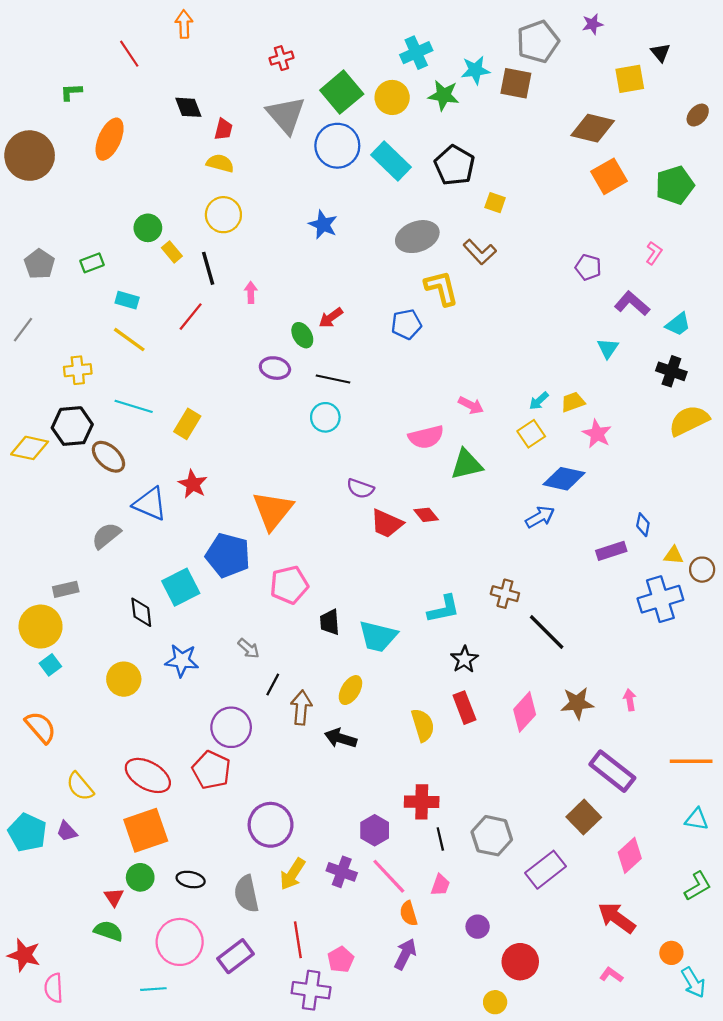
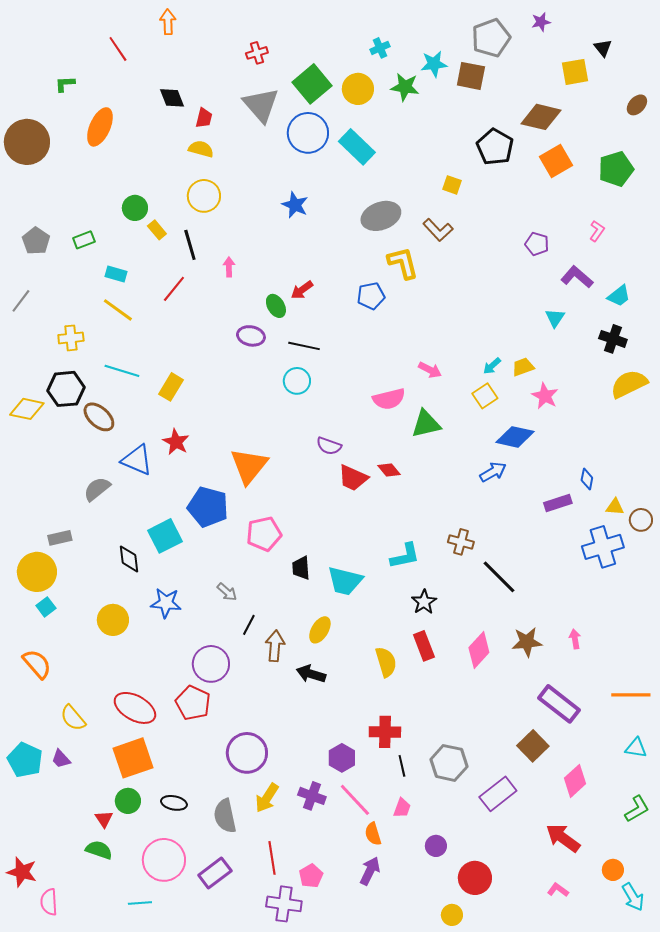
cyan cross: (416, 53) -> (380, 48), size x0.7
black pentagon: (455, 165) -> (495, 147), moved

